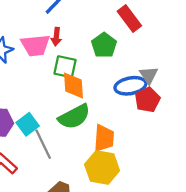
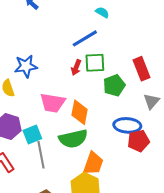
pink trapezoid: (35, 45) -> (53, 103), moved
green square: (65, 67) -> (95, 63), moved, turned -30
gray triangle: (149, 75) -> (152, 101), moved

